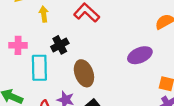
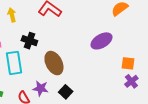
black cross: (60, 45) -> (29, 41), turned -35

